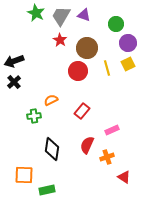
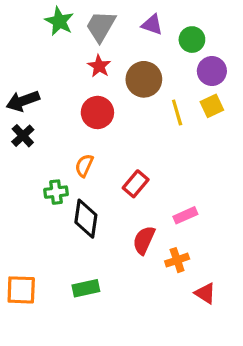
purple triangle: (84, 15) -> (152, 25), moved
red circle: (78, 71) -> (97, 112), moved
orange semicircle: (51, 100) -> (84, 166), turned -40
black diamond: (52, 149) -> (86, 219), moved
orange square: (24, 175) -> (21, 290), moved
green rectangle: (47, 190) -> (86, 288), moved

